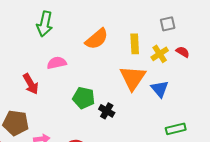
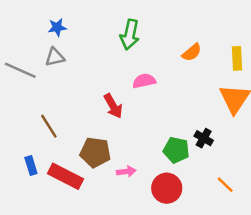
orange semicircle: (97, 39) -> (192, 52), size x0.7
green pentagon: (84, 98) -> (176, 150), moved

